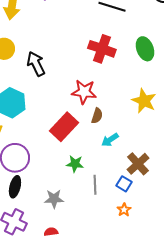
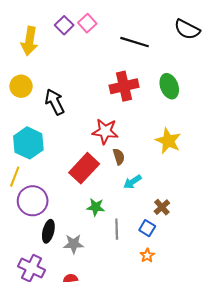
red cross: (102, 49) -> (124, 86), turned -32
brown semicircle: (97, 116) -> (119, 157), turned -35
brown cross: (138, 164) -> (162, 207), size x0.7
black ellipse: (15, 187) -> (48, 231), moved

